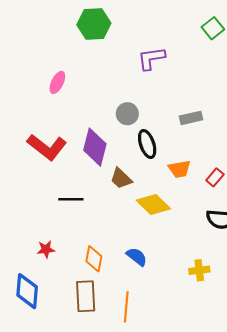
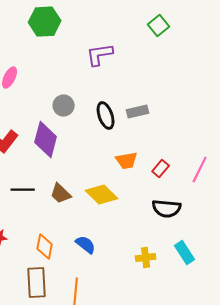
gray circle: (127, 114) -> (64, 106), moved
black ellipse: (147, 144) -> (106, 116), moved
brown trapezoid: (121, 178) -> (61, 194), moved

